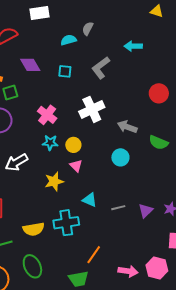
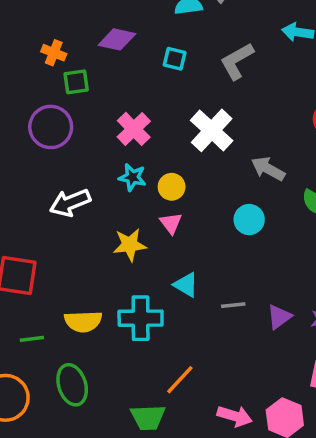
purple diamond: (30, 65) -> (117, 39), turned -55
white cross: (92, 109) -> (212, 130), turned -30

